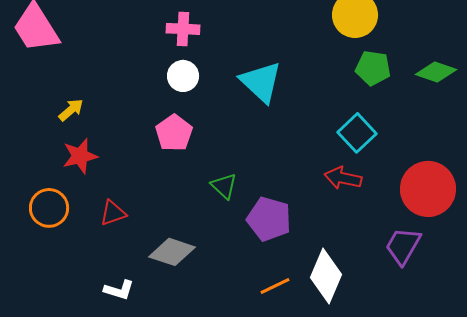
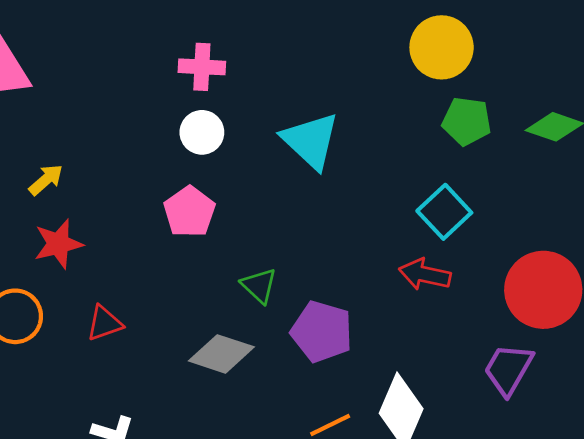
gray diamond: (172, 252) -> (221, 354), moved

